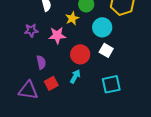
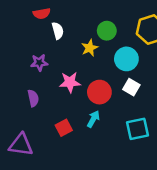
pink star: (57, 35) -> (70, 82), moved
purple semicircle: (41, 62) -> (33, 98), moved
purple triangle: (28, 90) -> (21, 145), moved

